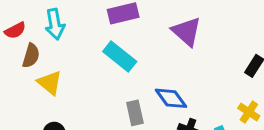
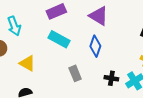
yellow triangle: (50, 83) -> (27, 63), moved
blue diamond: (171, 98) -> (95, 46), moved, turned 65

